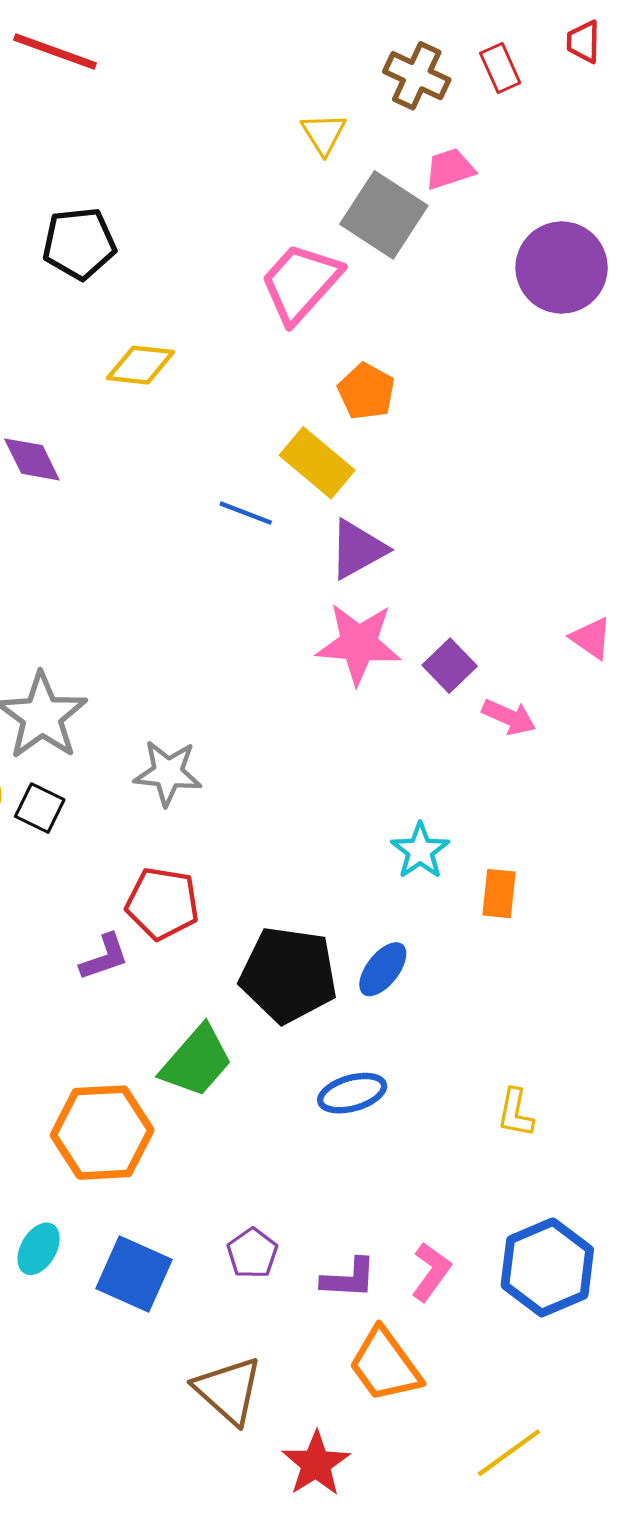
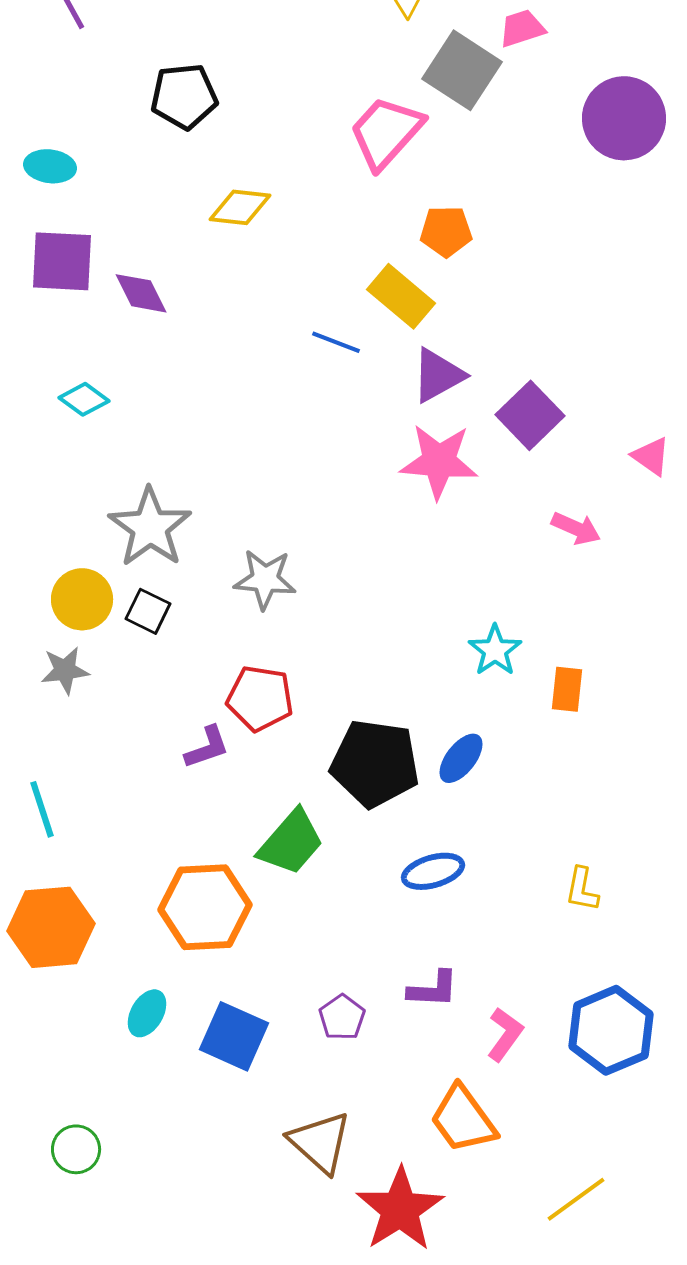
orange pentagon: (366, 391) -> (446, 231), turned -30
purple square: (450, 666) -> (530, 415), moved, size x1.4
purple L-shape: (349, 1278) -> (433, 989), moved
red star: (316, 1464) -> (400, 1209), size x1.4

